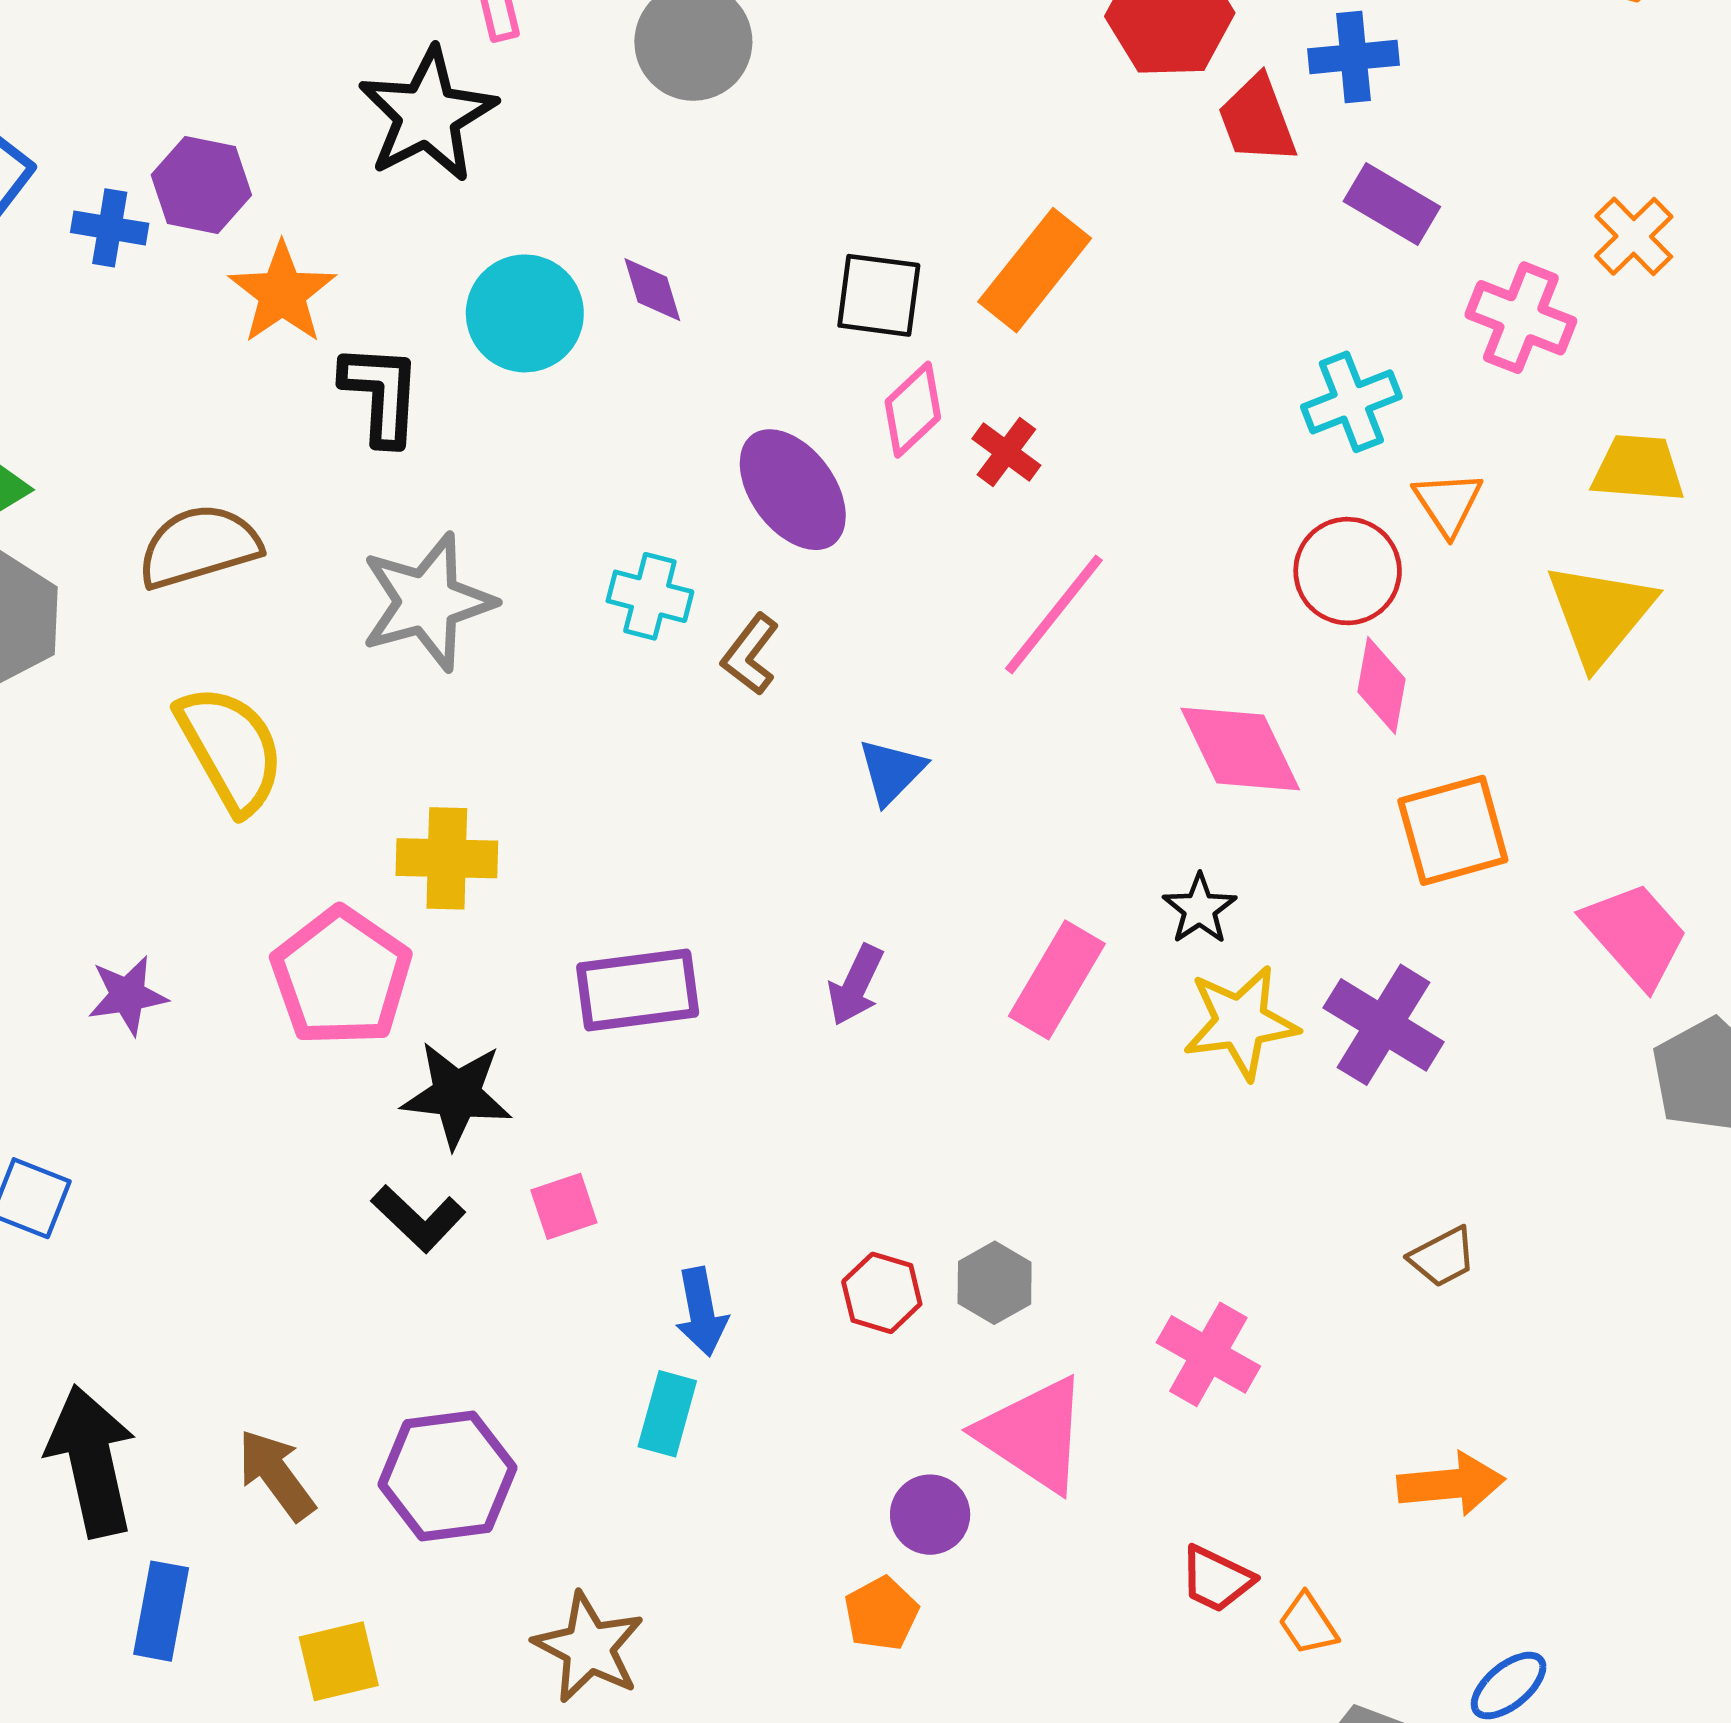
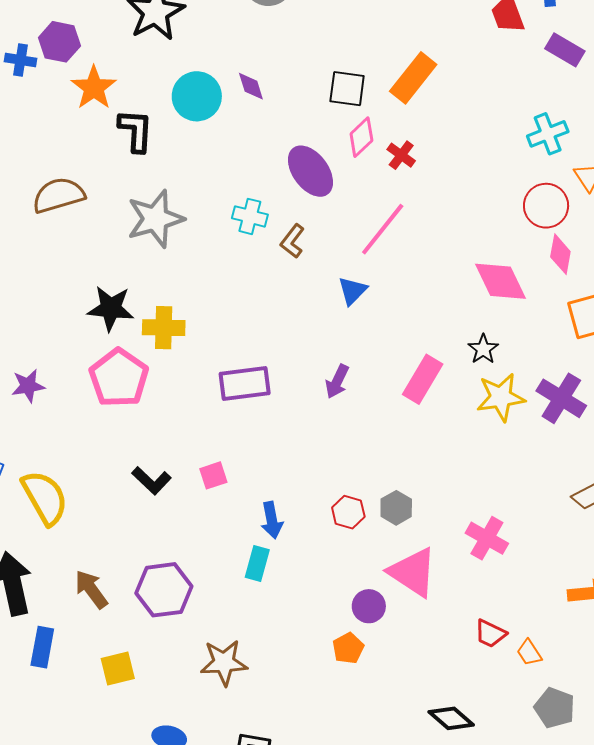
pink line: (1054, 614) -> (383, 229), moved
yellow semicircle: (231, 749) -> (45, 498), moved
black star: (457, 1095) -> (111, 308), moved
brown star: (589, 1647) -> (224, 663), turned -30

